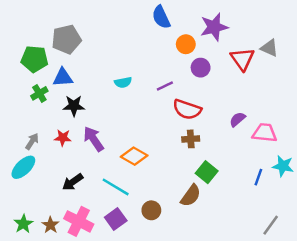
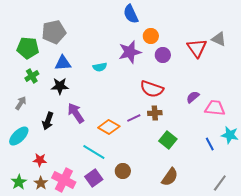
purple star: (214, 27) -> (130, 52), moved
blue triangle: (63, 77) -> (63, 63), moved
purple line: (165, 86) -> (134, 118), moved
red star: (63, 138) -> (40, 160), moved
gray arrow: (32, 141) -> (21, 103), moved
blue line: (258, 177) -> (210, 144), turned -48
black arrow: (73, 182) -> (48, 121), moved, turned -36
brown semicircle: (191, 196) -> (170, 177), moved

